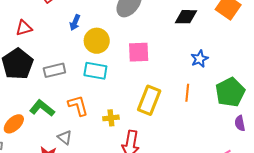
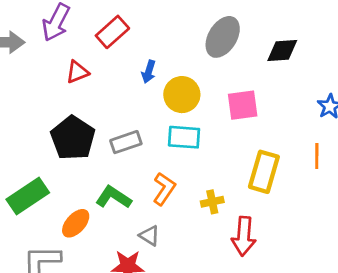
black diamond: (186, 17) -> (282, 50), moved
red triangle: (24, 28) -> (77, 72), moved
orange L-shape: (78, 106) -> (164, 189), turned 55

